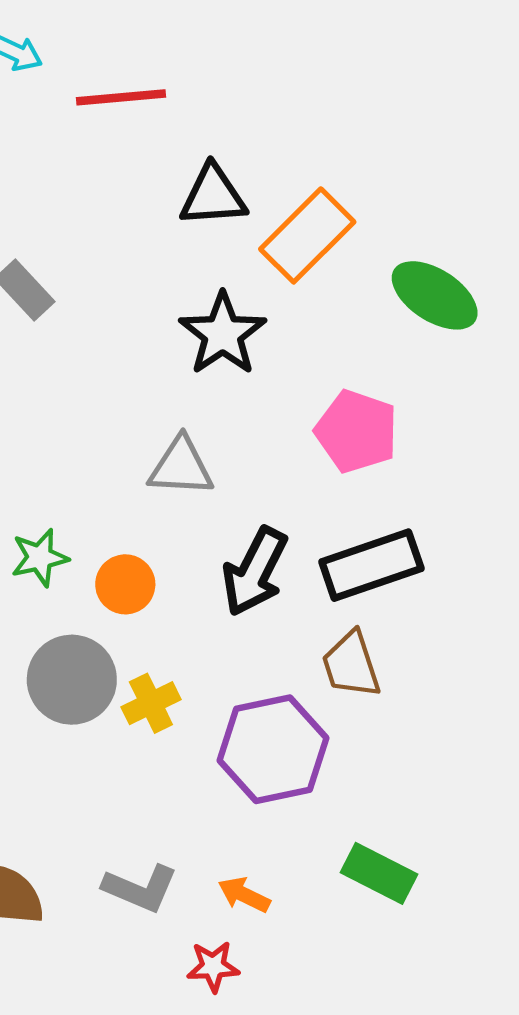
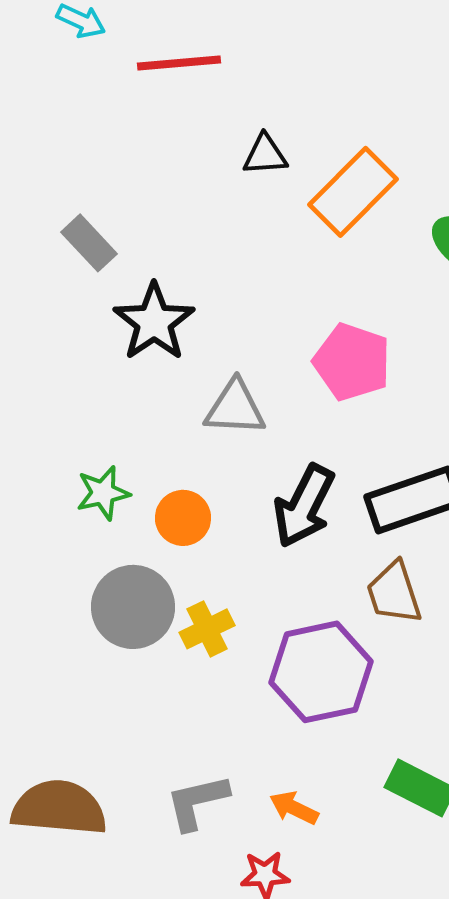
black triangle: (213, 196) -> (265, 155), size x0.7
black star: (223, 334) -> (154, 322), moved
pink pentagon: (356, 431) -> (352, 362), moved
gray L-shape: (140, 888) -> (197, 802), turned 144

